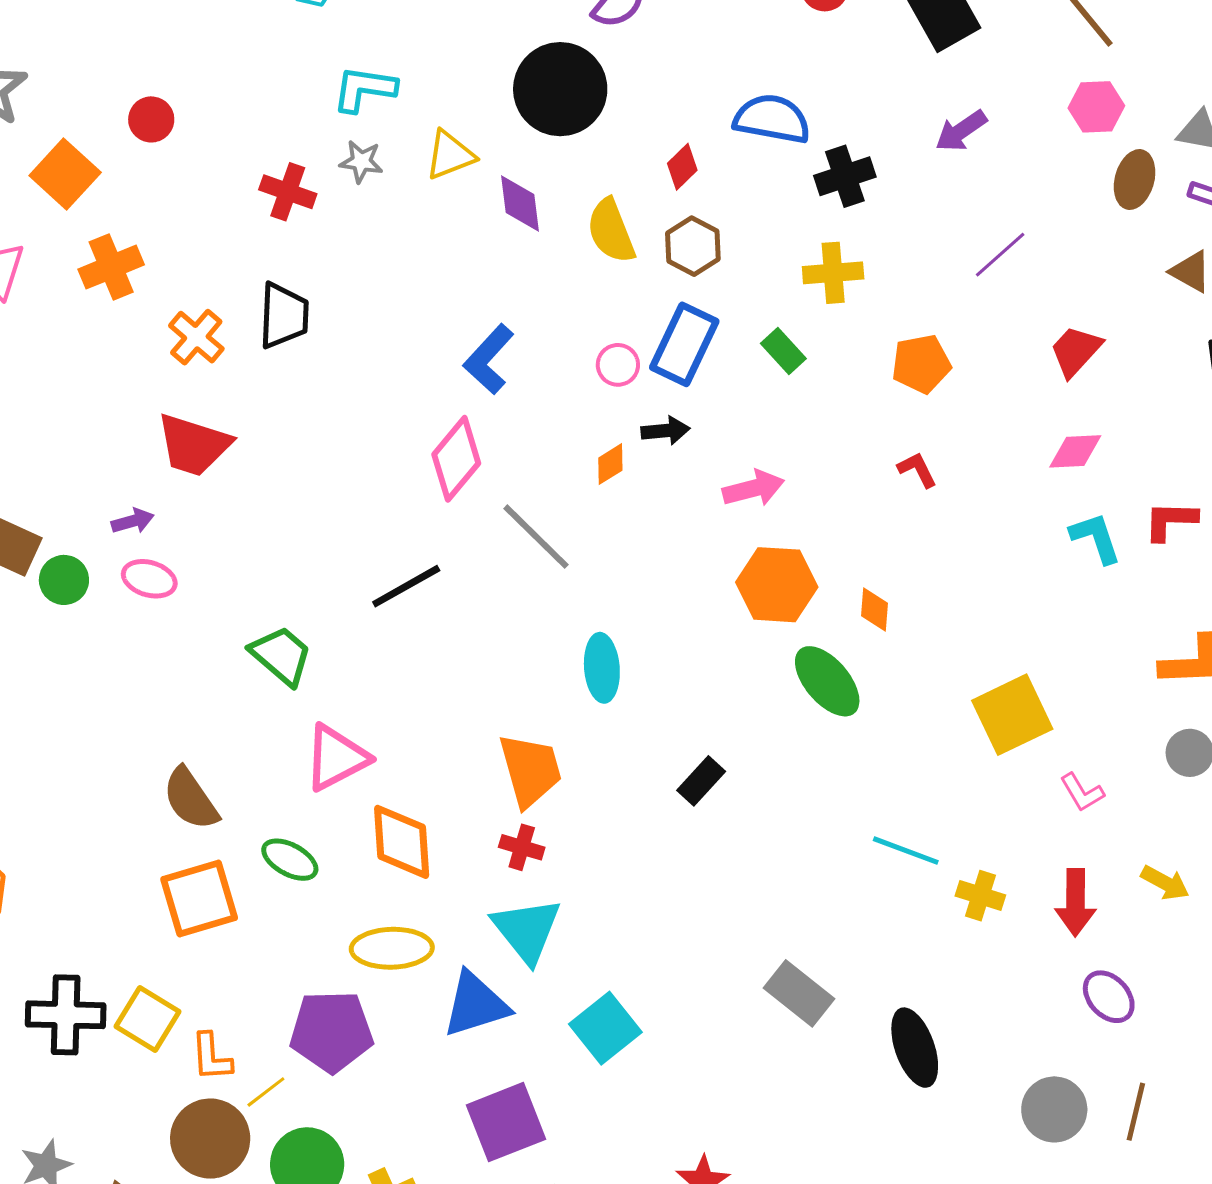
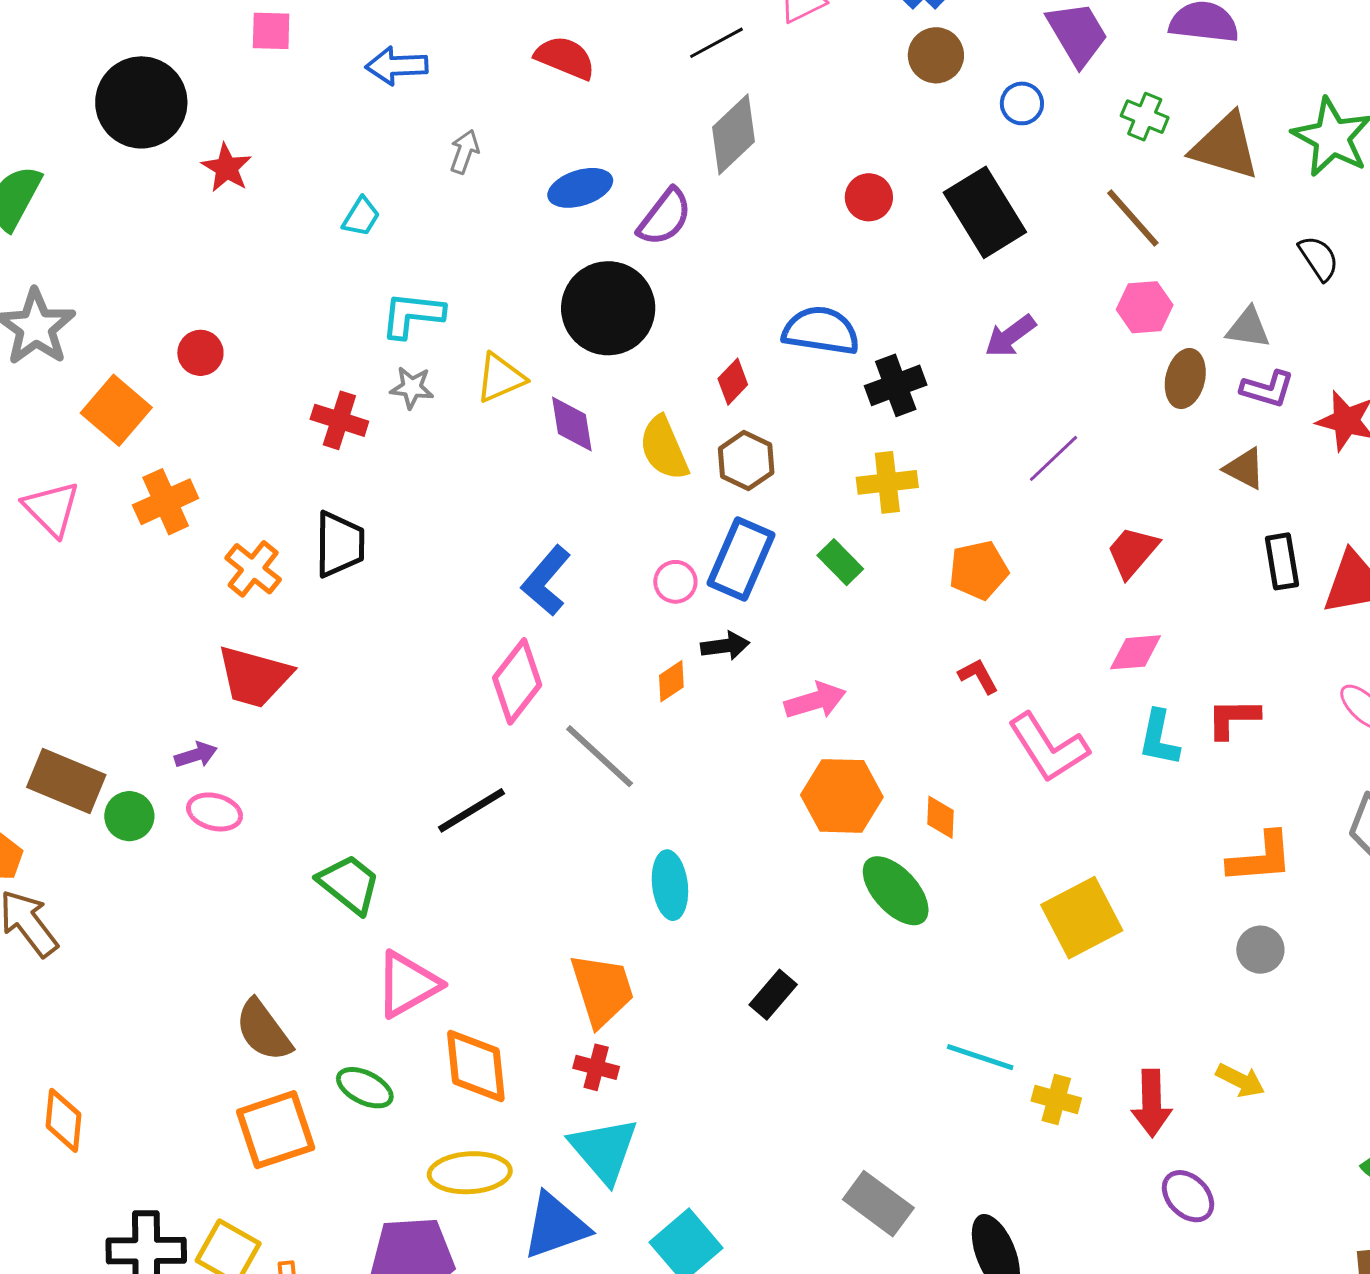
cyan L-shape: (1096, 538) -> (1159, 738), turned -148
pink L-shape: (1082, 792) -> (1048, 748), moved, size x1.8

